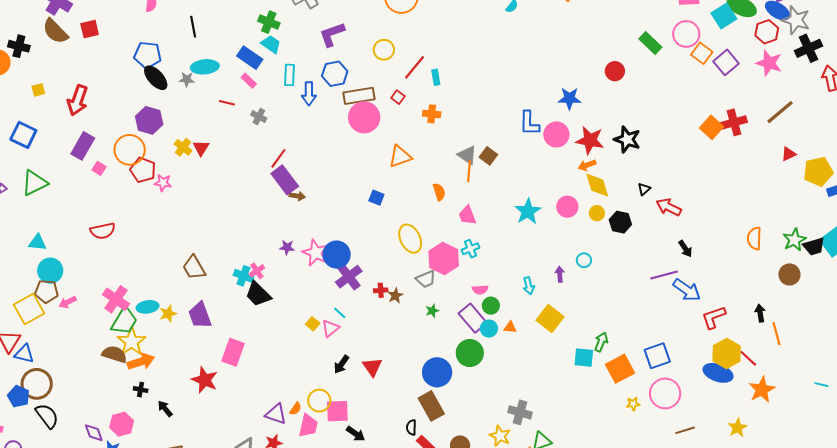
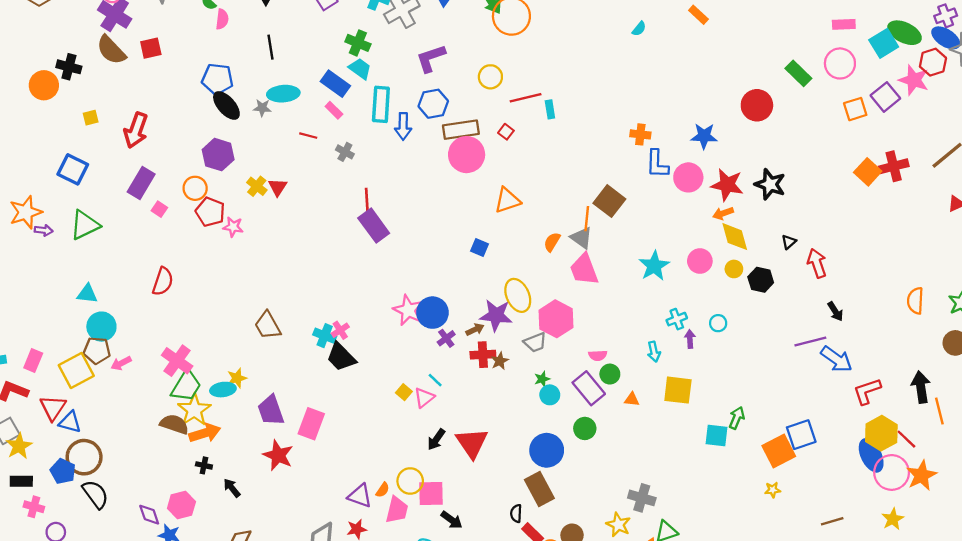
orange square: (702, 53) -> (855, 109), moved, turned 35
pink star: (769, 63) -> (914, 80), moved
red line: (415, 67) -> (526, 98), turned 36
red circle: (615, 71) -> (757, 105), size x1.4
cyan rectangle: (289, 75) -> (381, 104), size x1.4
orange cross: (432, 114) -> (640, 134), moved
orange circle: (130, 150) -> (195, 188), size x0.7
gray triangle: (467, 155) -> (581, 238), moved
brown square: (488, 156) -> (609, 201), size x1.5
red line: (278, 158) -> (367, 200), turned -40
orange semicircle: (439, 192) -> (552, 242), turned -132
brown arrow: (297, 196) -> (475, 329), moved, turned -35
red arrow: (669, 207) -> (817, 263), turned 45
pink trapezoid: (467, 215) -> (584, 269), size x1.4
red semicircle: (103, 231) -> (163, 281), turned -60
purple star: (287, 247) -> (496, 315), moved, size x1.8
cyan cross: (471, 249) -> (677, 319), moved
purple cross: (349, 277) -> (446, 338), size x0.6
red cross: (381, 290) -> (483, 355), size x1.5
cyan ellipse: (148, 307) -> (223, 390), moved
black arrow: (760, 313) -> (921, 387), size x1.5
purple trapezoid: (200, 315) -> (271, 410), moved
yellow square: (550, 319) -> (678, 390), turned -32
cyan circle: (489, 329) -> (550, 395), moved
green circle: (470, 353) -> (585, 428), size x0.7
red triangle: (372, 367) -> (472, 443), size x1.4
orange square: (620, 369) -> (779, 451), moved
blue ellipse: (718, 373) -> (871, 455), turned 44
pink circle: (665, 393) -> (892, 472), moved

